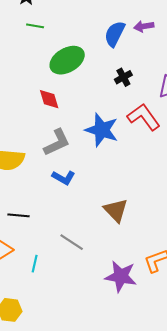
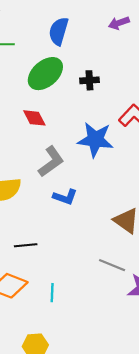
blue semicircle: (115, 34) -> (59, 31), moved
black cross: (123, 77) -> (89, 80), moved, turned 36
gray line: (72, 242) -> (112, 265), moved

